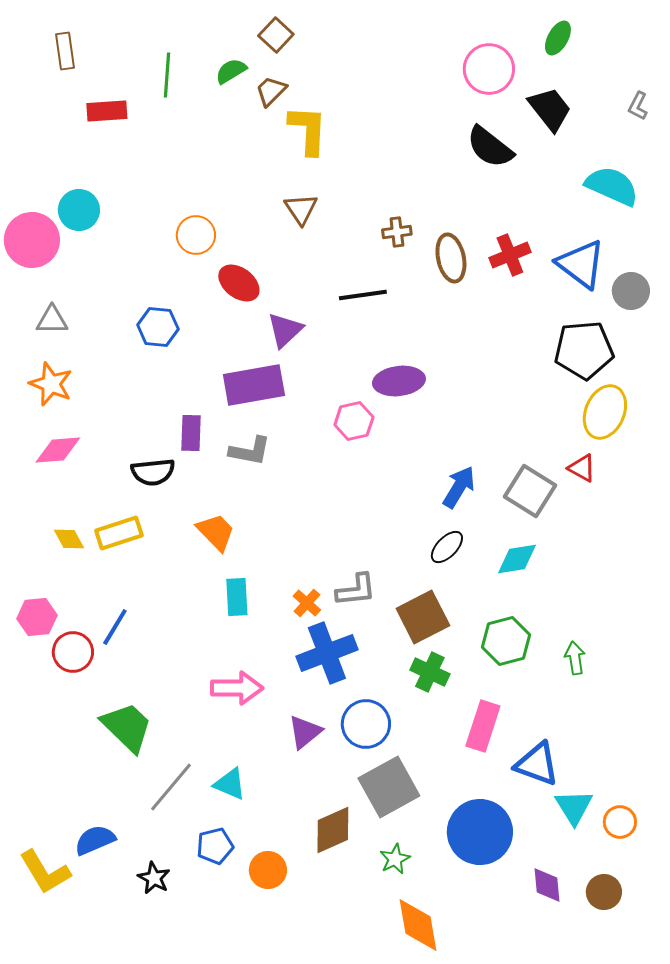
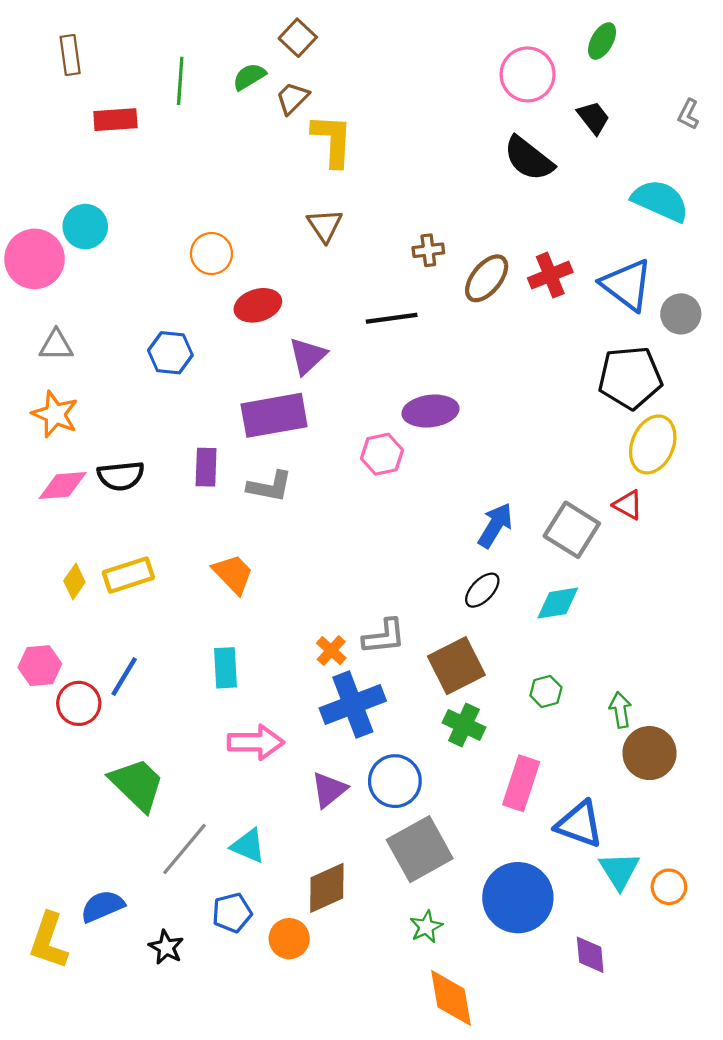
black trapezoid: (550, 109) -> (593, 118), size x0.7
brown ellipse: (451, 258) -> (487, 278), turned 51
red ellipse: (239, 283) -> (258, 305), turned -54
black semicircle: (153, 472) -> (121, 476), moved
yellow diamond: (69, 539) -> (74, 581), turned 64
cyan rectangle: (237, 597) -> (225, 668), moved
green hexagon: (506, 641) -> (546, 692), size x0.6
brown diamond: (333, 830) -> (327, 888), moved
yellow L-shape: (45, 872) -> (49, 941), turned 50
brown circle: (604, 892) -> (650, 753), moved, size x1.4

